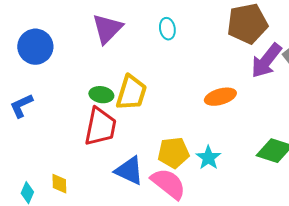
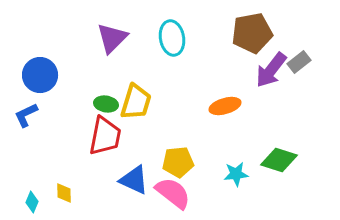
cyan ellipse: (167, 29) -> (172, 38), size x1.6
blue circle: (35, 47) -> (40, 75), moved
cyan star: (208, 158) -> (236, 174), moved, turned 30

